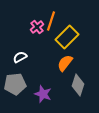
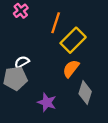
pink cross: (37, 27) -> (21, 11), moved
gray pentagon: (15, 84) -> (15, 78), moved

